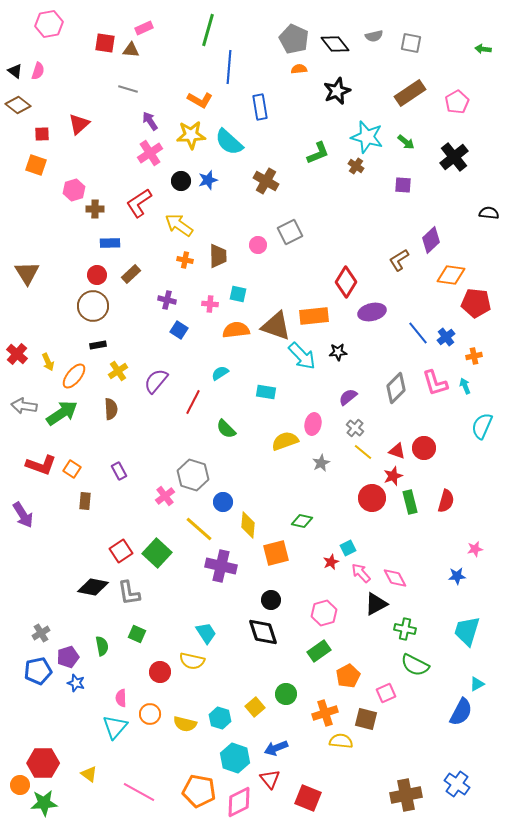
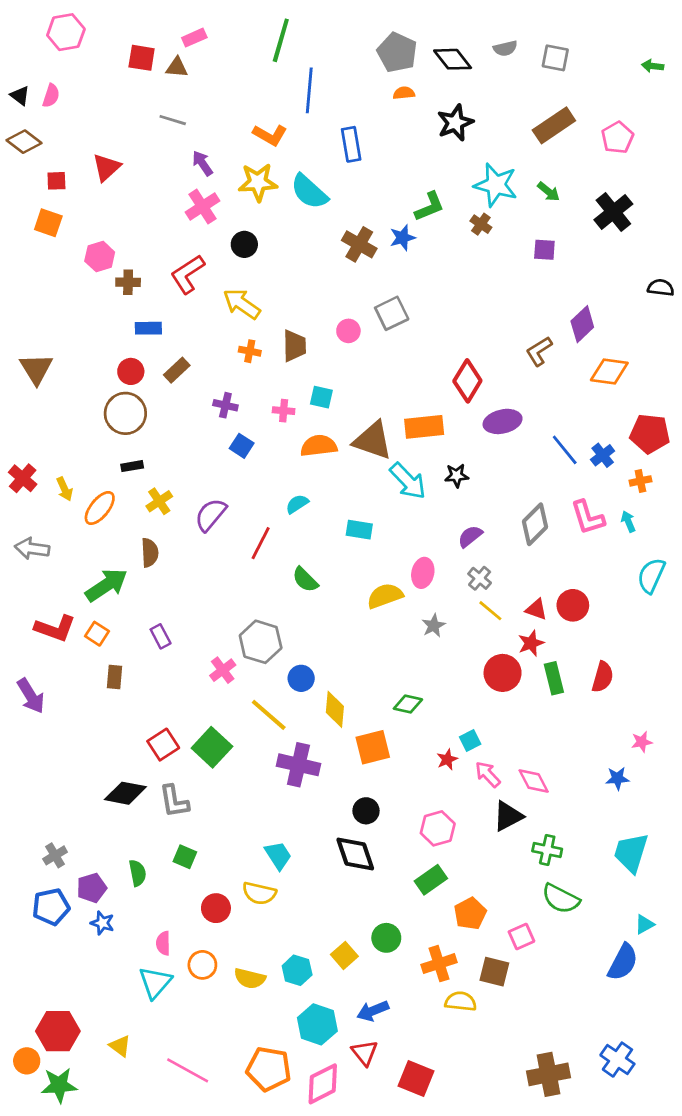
blue star: (208, 180) -> (403, 238), moved
red pentagon: (476, 303) -> (650, 434), moved
green arrow: (62, 413) -> (106, 585), moved

